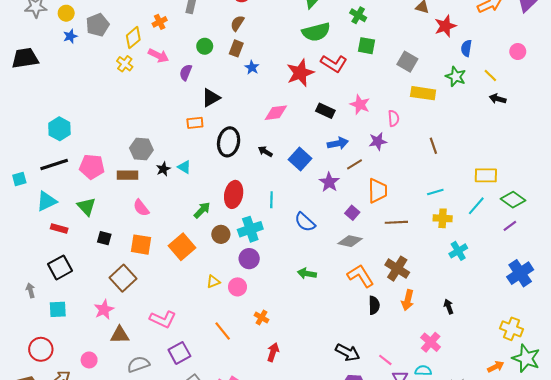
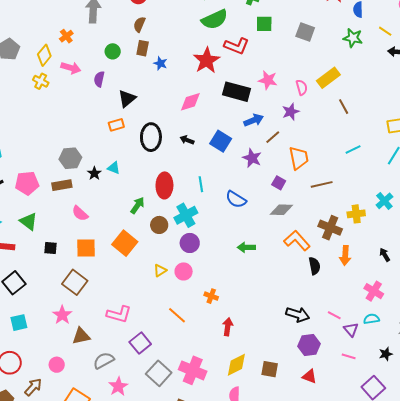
yellow rectangle: (423, 93) -> (328, 78), moved, turned -35
black rectangle: (325, 111) -> (236, 92), size x1.5
yellow cross: (443, 218) -> (356, 214), moved

